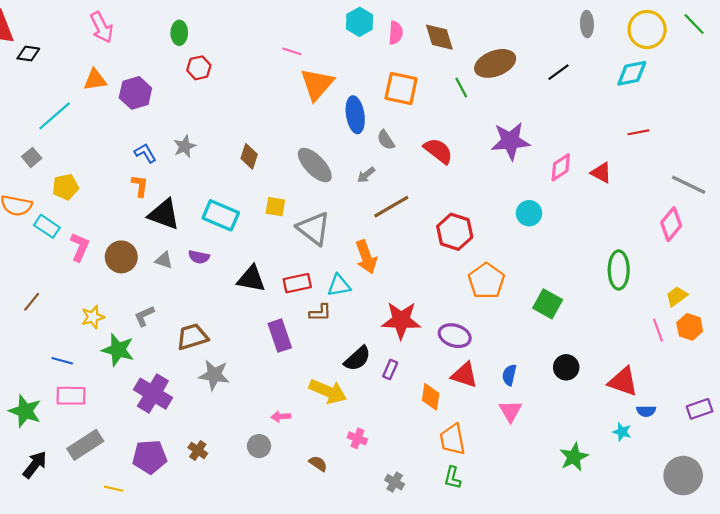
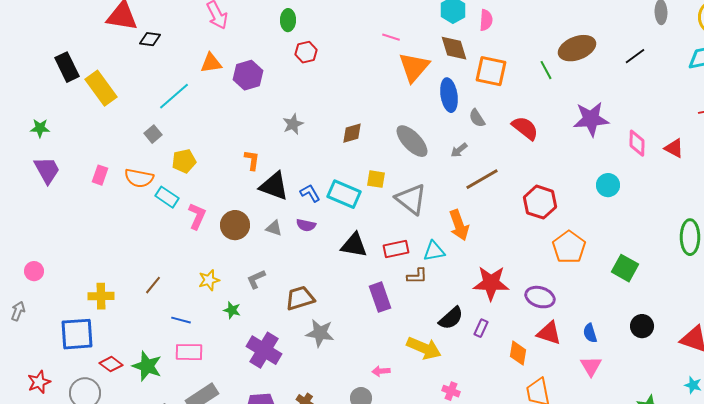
brown diamond: (439, 37) -> (454, 48), moved
blue L-shape: (145, 153) -> (310, 193), moved
brown diamond: (249, 156) -> (352, 133), turned 55
pink diamond: (561, 167) -> (637, 143), turned -56
cyan rectangle: (221, 215) -> (344, 194), moved
brown line: (32, 302) -> (153, 285), moved
green star: (118, 350) -> (232, 310), size x0.6
blue semicircle: (509, 375) -> (590, 333), turned -30

